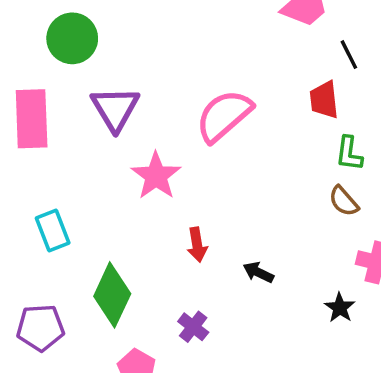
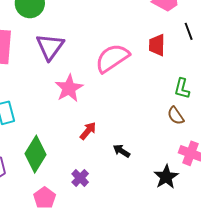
red trapezoid: (324, 100) -> (157, 45), moved
red arrow: (197, 245) -> (88, 131), turned -138
black star: (340, 308) -> (166, 177), size x1.4

